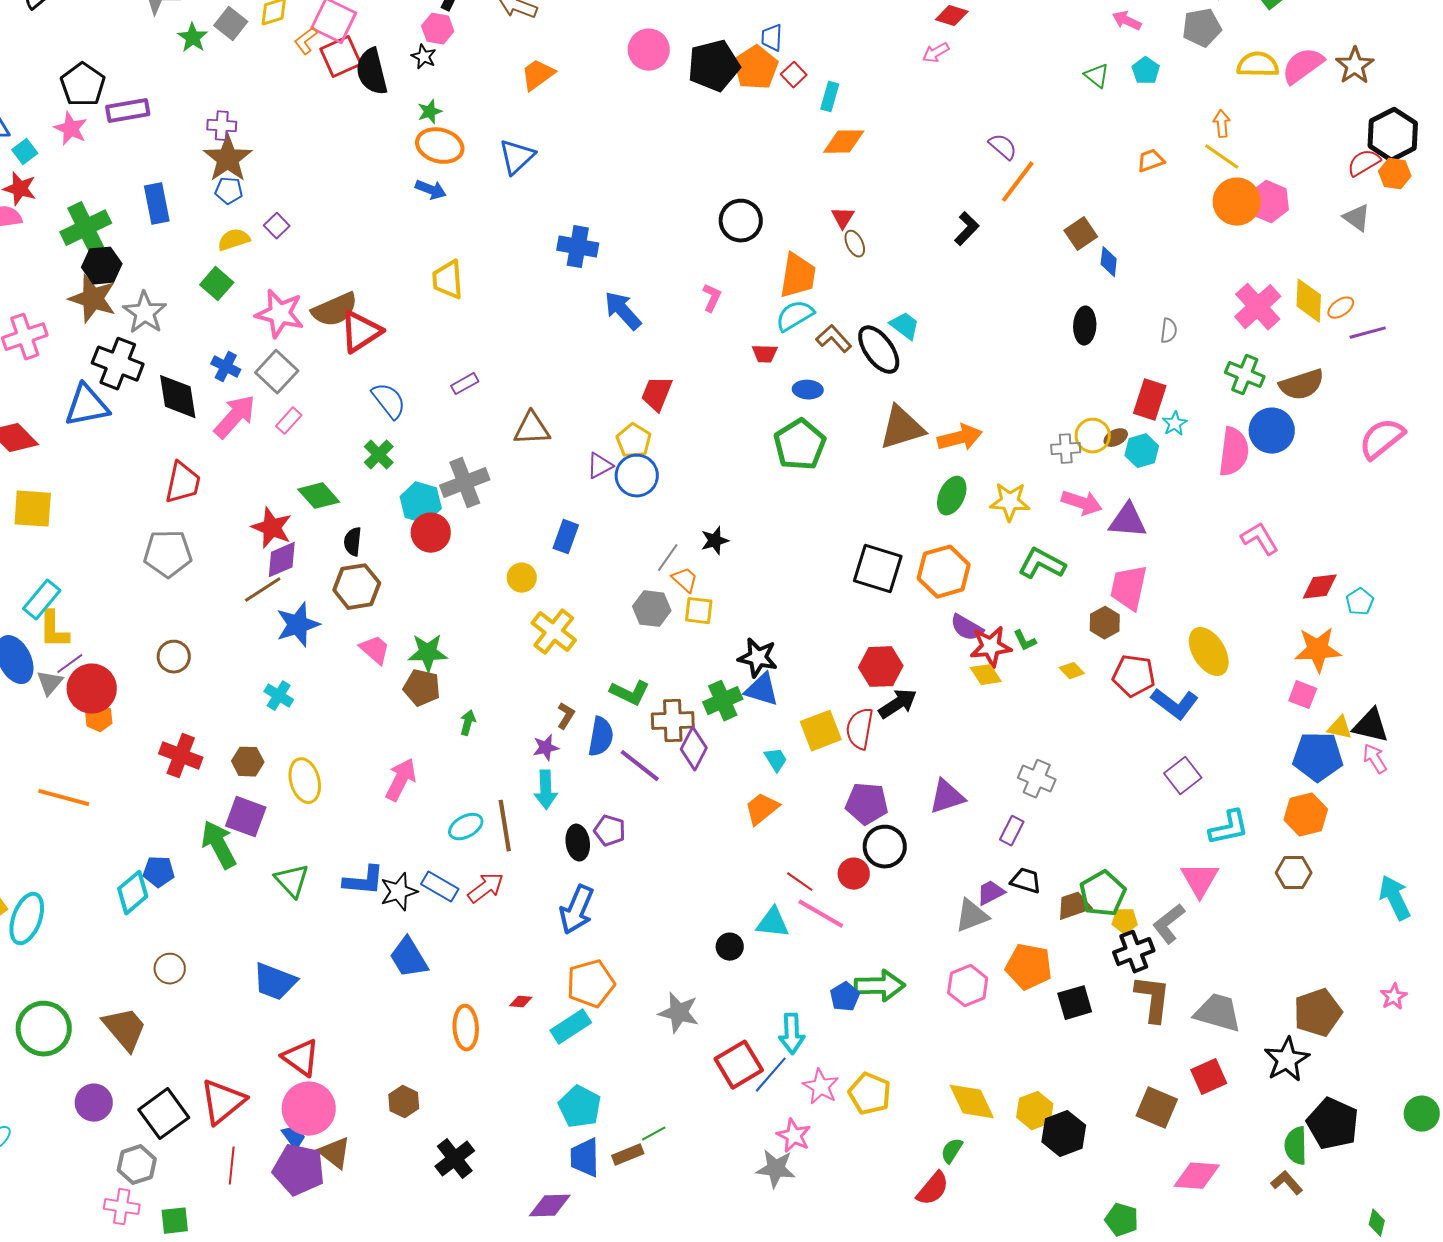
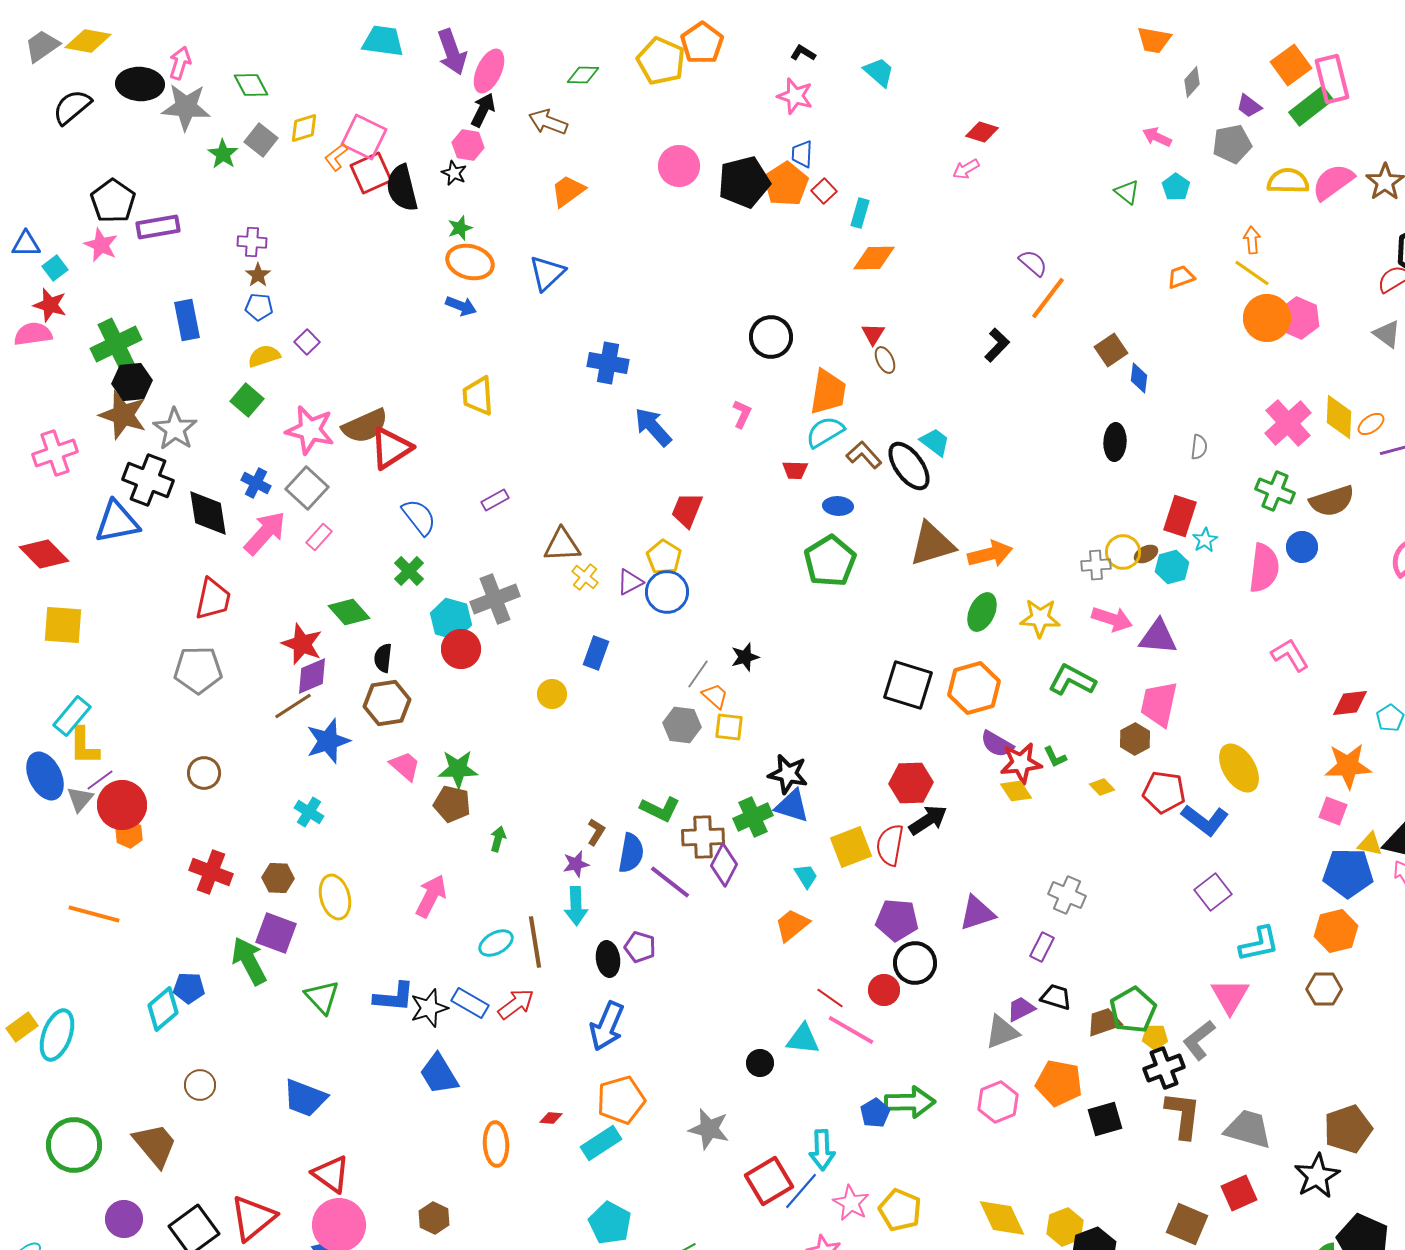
brown star: (228, 159) -> (258, 275), size x0.5
blue circle: (1272, 431) -> (1302, 547), size x0.7
yellow cross: (554, 632) -> (585, 577), moved, size x0.6

